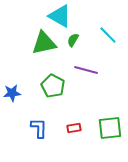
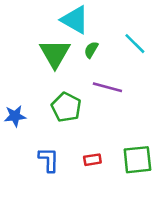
green triangle: (44, 43) -> (55, 54), turned -48

